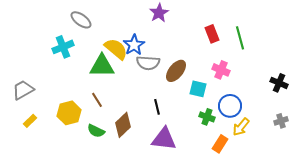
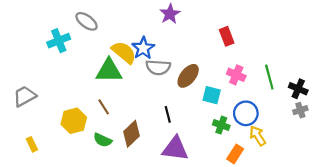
green line: (240, 38) -> (269, 77), moved
cyan cross: (63, 47) -> (59, 41), moved
yellow rectangle: (30, 121) -> (32, 144), moved, turned -72
gray cross: (281, 121) -> (300, 110), moved
yellow arrow: (241, 127) -> (258, 136), turned 108

